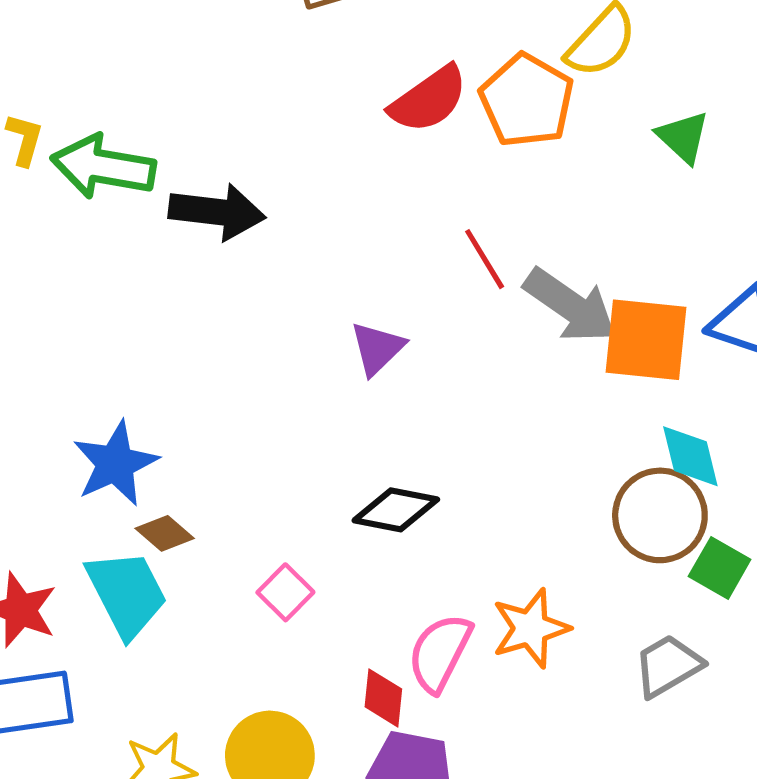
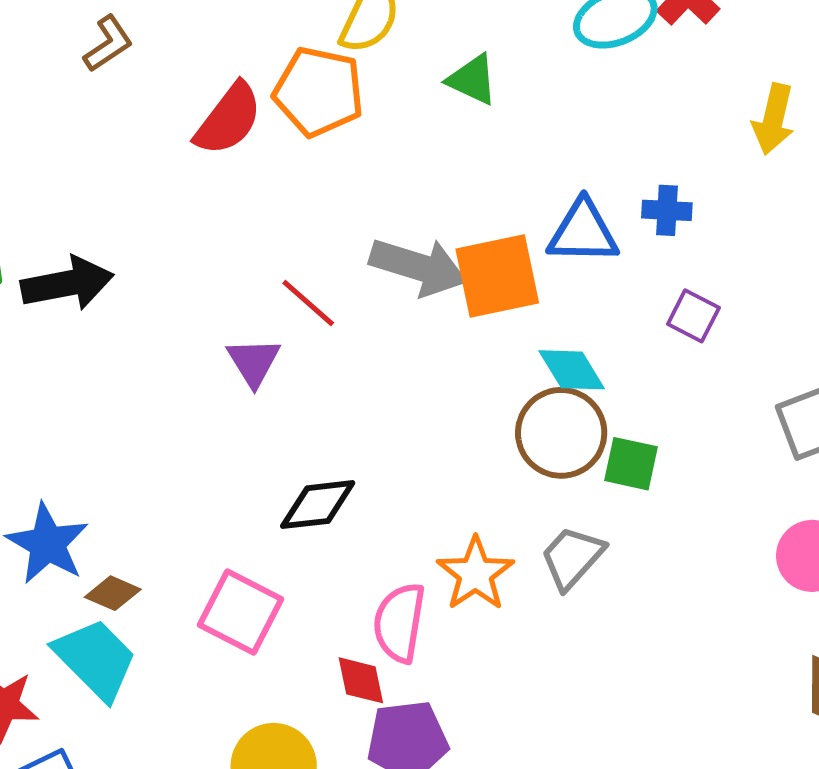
red line: (485, 259) -> (308, 303), moved
pink square: (285, 592) -> (240, 612), size x1.6
gray trapezoid: (668, 666) -> (572, 558), moved

